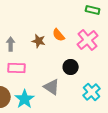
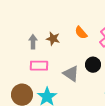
brown star: (39, 41) -> (53, 39), moved
gray triangle: (52, 87) -> (71, 74), moved

